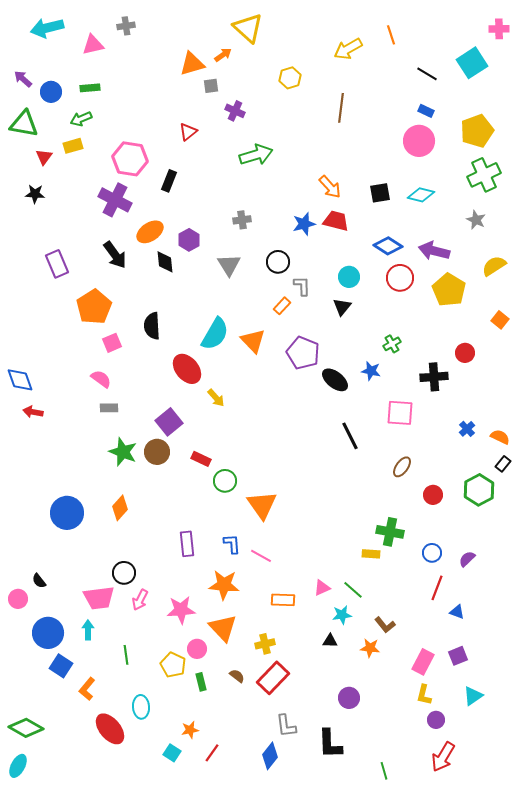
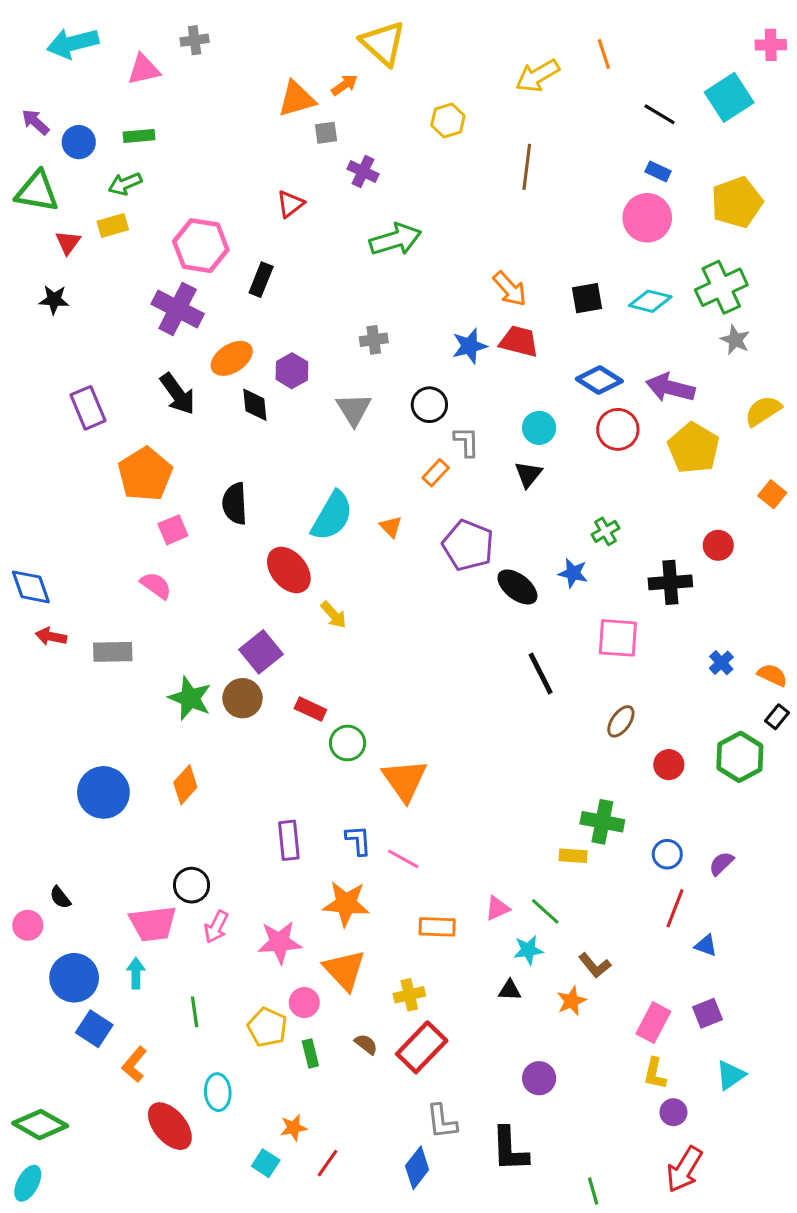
green cross: (484, 175) -> (721, 287), moved
orange triangle: (253, 341) -> (391, 527), size x0.6
gray rectangle: (109, 408) -> (113, 652), moved, size x1.4
orange star: (370, 648) -> (572, 1001), turned -30

